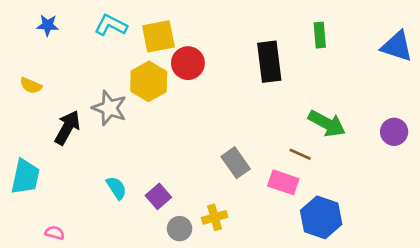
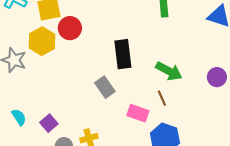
black rectangle: (269, 62) -> (123, 54), moved
brown line: (300, 154) -> (162, 98), moved, turned 42
gray rectangle: (236, 163) -> (105, 87), moved

